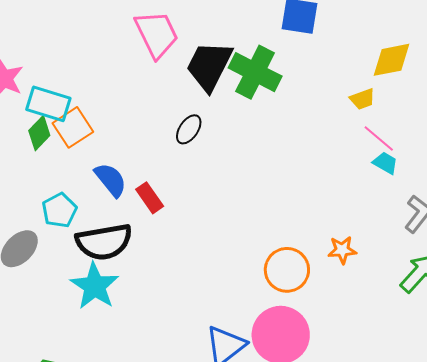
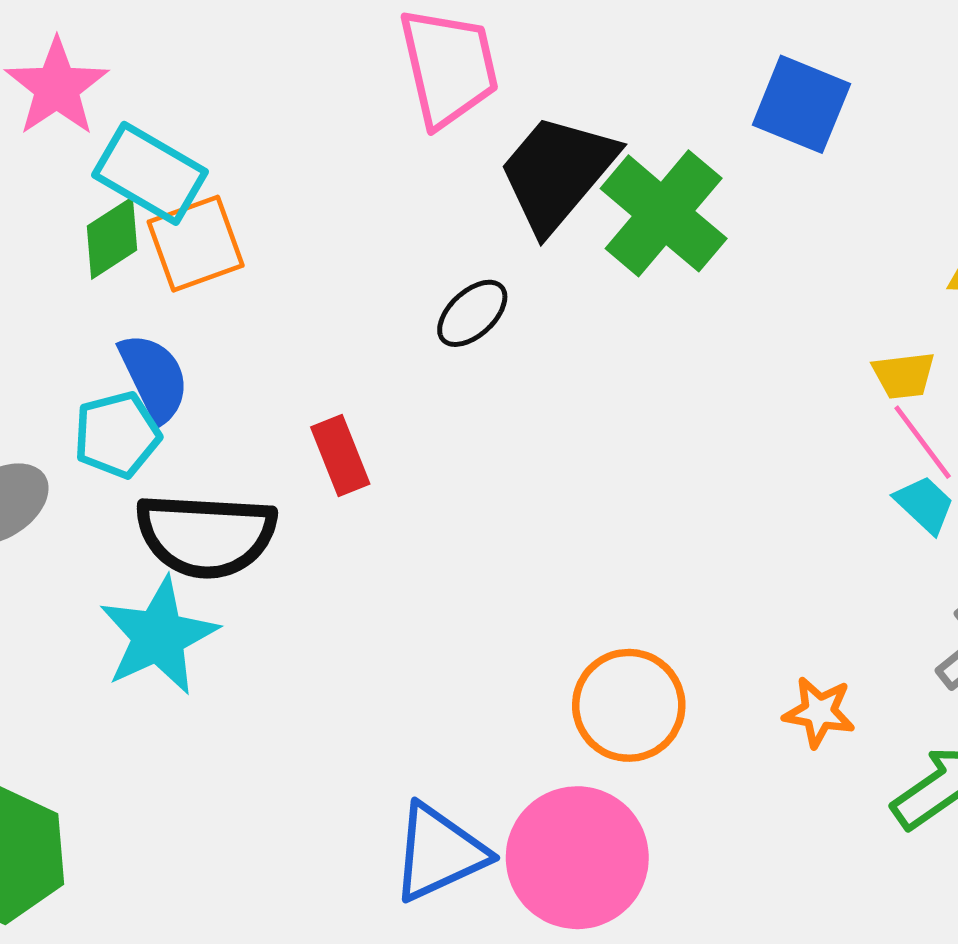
yellow trapezoid: (362, 99) -> (904, 375), moved
blue semicircle: (111, 180) -> (154, 377), moved
orange star: (342, 250) -> (819, 712), moved

